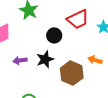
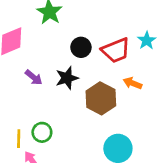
red trapezoid: (78, 19) -> (116, 50), moved
purple arrow: (20, 61) -> (34, 77), turned -136

